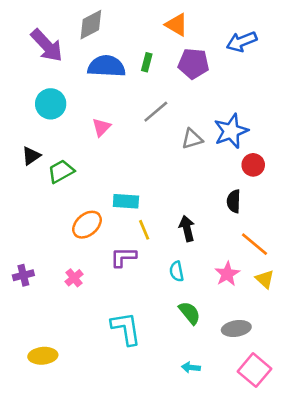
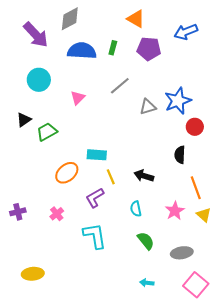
black arrow: (187, 229) -> (144, 176), turned -60
orange line: (254, 244) -> (196, 188), turned 30
purple L-shape: (123, 257) -> (95, 198), turned -30
cyan L-shape: (126, 328) -> (95, 236), moved

